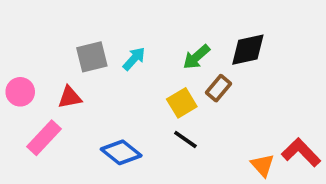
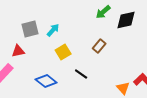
black diamond: (248, 50) -> (126, 20), moved
green arrow: (196, 57) -> (103, 12), moved
yellow square: (182, 103) -> (63, 52), moved

